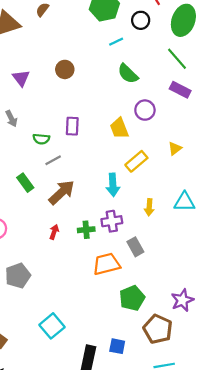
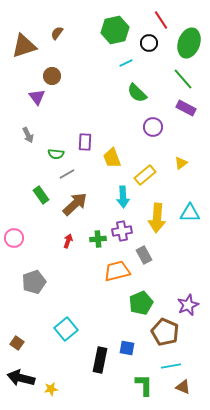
brown circle: (65, 69) -> (52, 76), moved
yellow trapezoid: (119, 128) -> (112, 158), moved
yellow arrow: (149, 207) -> (157, 218), size x1.8

